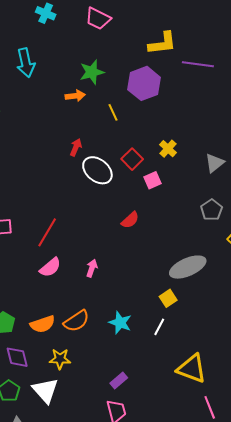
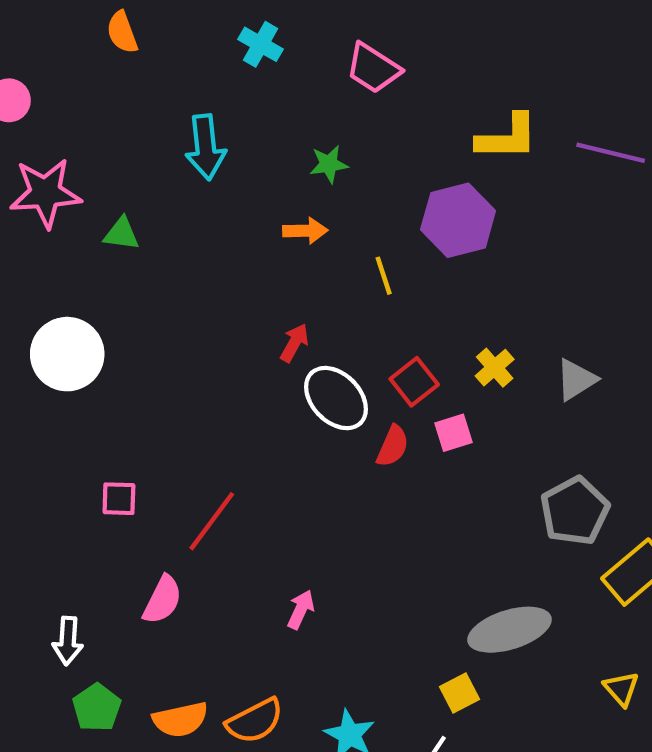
purple line: (198, 64) -> (611, 153), moved
green star: (92, 72) -> (329, 164), moved, size x0.7
gray triangle: (215, 163) -> (576, 380), moved
gray pentagon: (212, 210) -> (575, 511), size x1.4
red semicircle: (130, 220) -> (393, 446), moved, turned -30
pink semicircle: (50, 267) -> (162, 600), moved, turned -30

